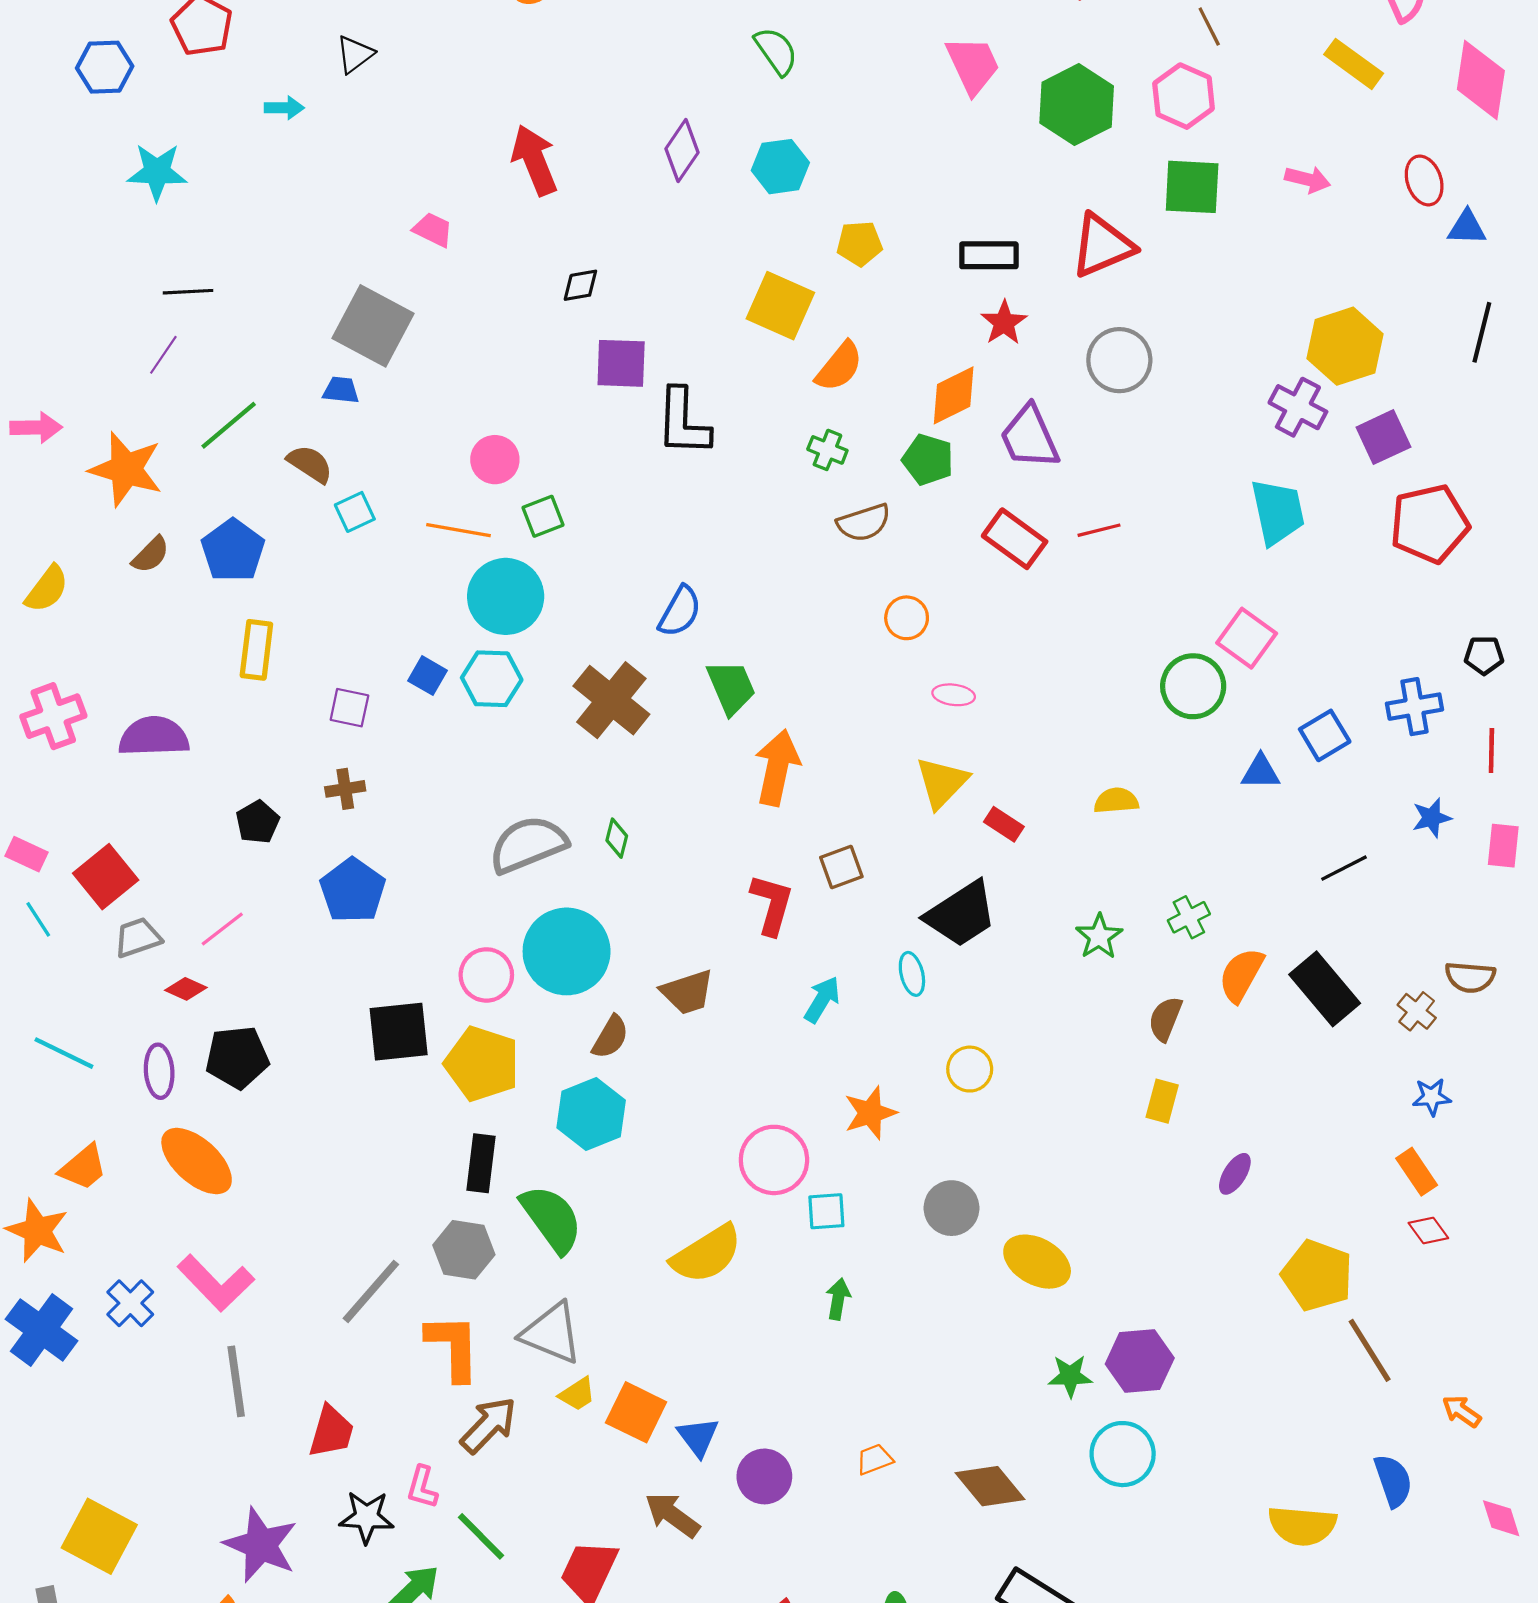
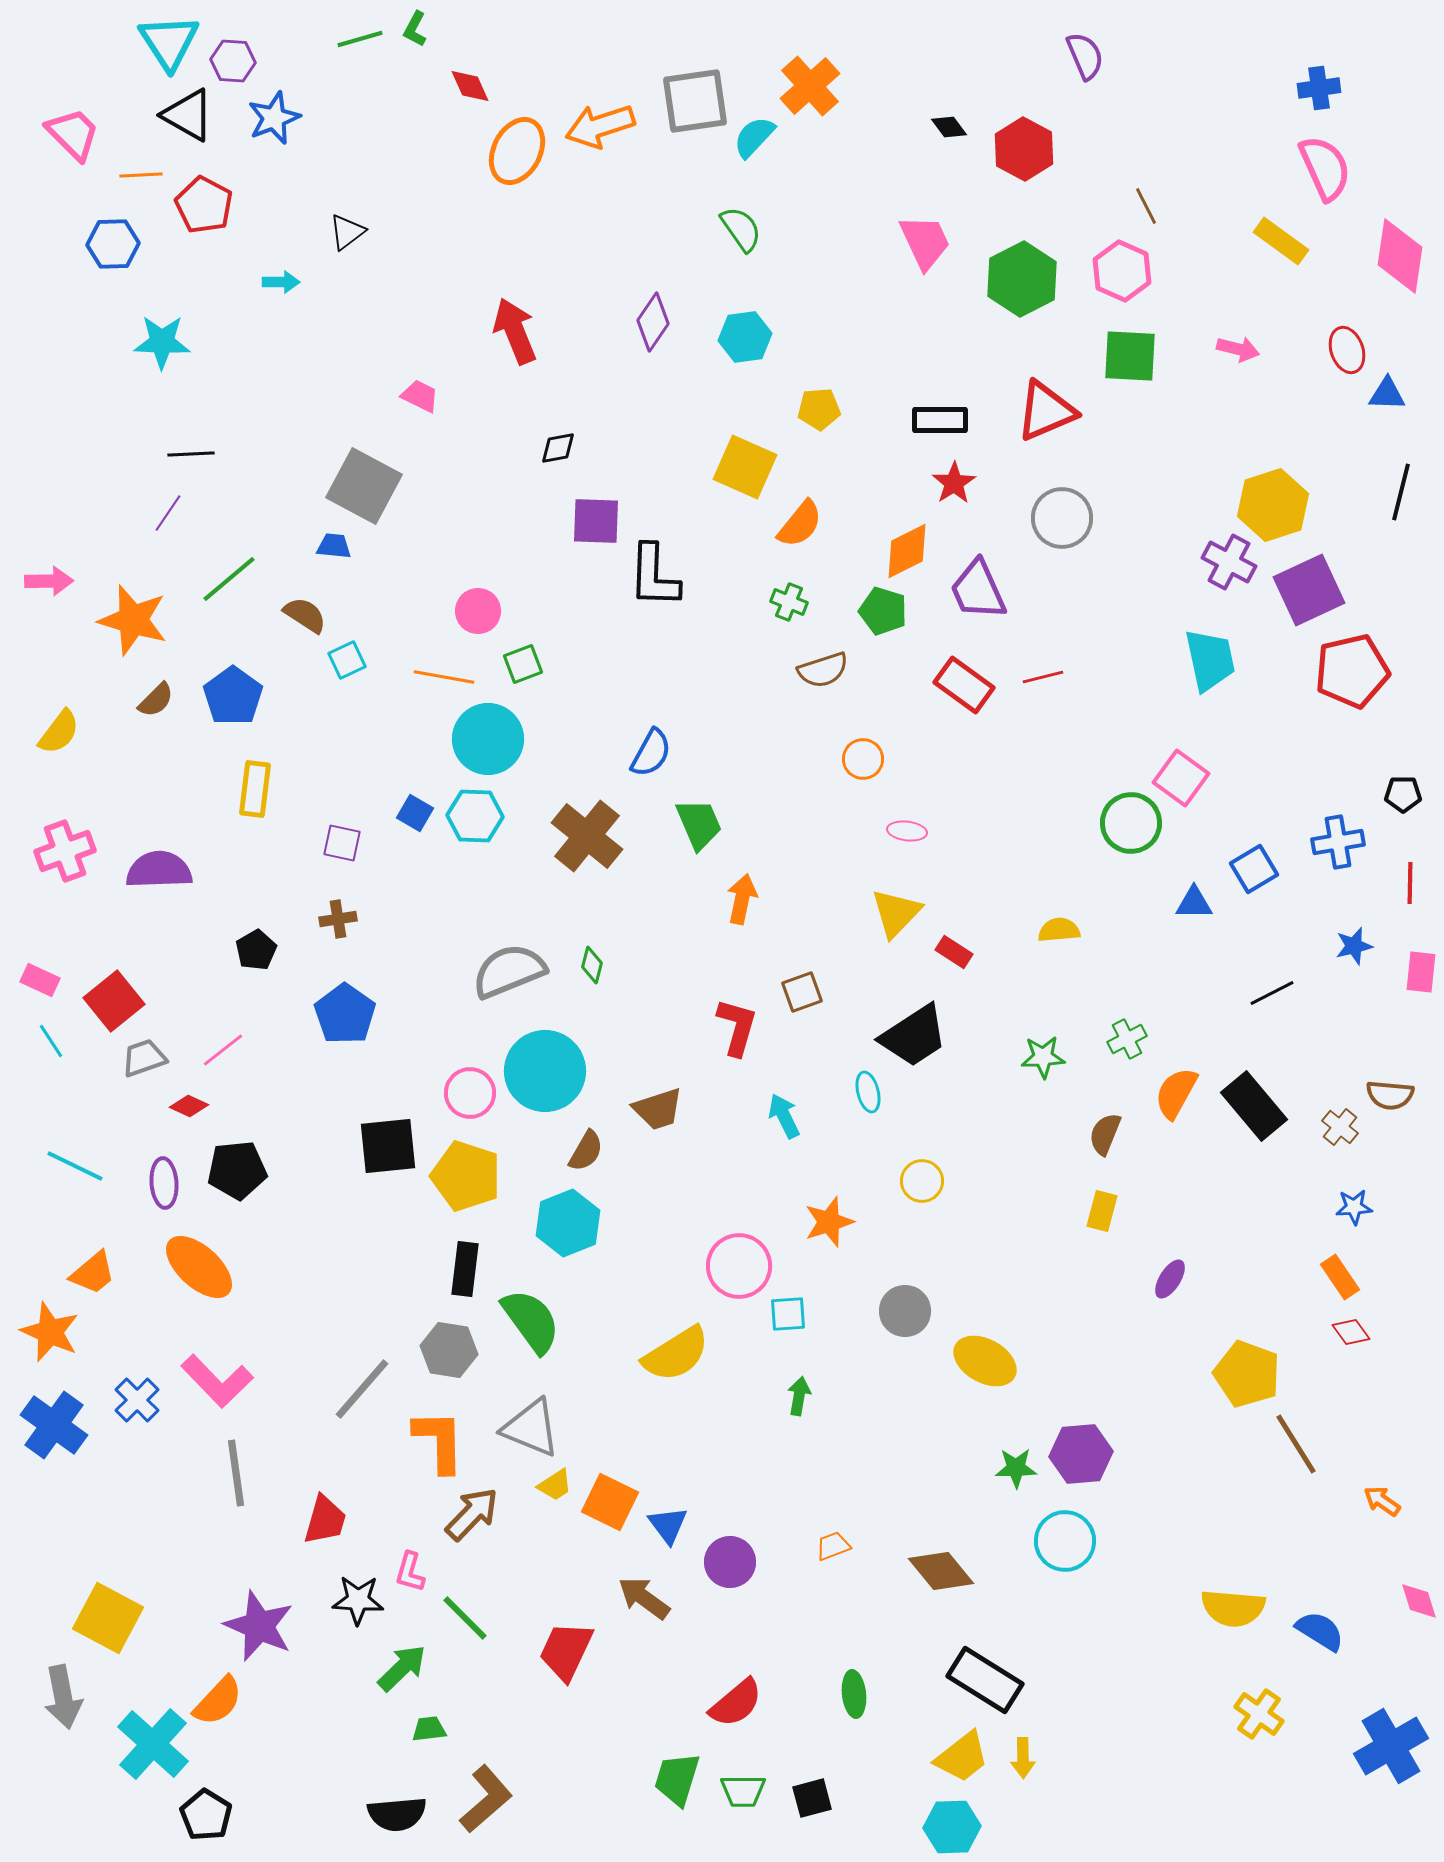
purple square: (1383, 437) -> (1309, 590), size x1.4
orange arrow: (777, 768) -> (742, 899), size x0.7
green star: (1099, 936) -> (1043, 1057), turned 30
cyan arrow: (822, 1000) -> (784, 1116), turned -57
blue semicircle: (1393, 1481) -> (1320, 1631), moved, turned -39

